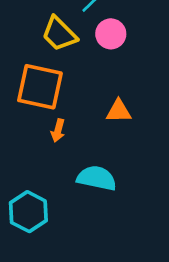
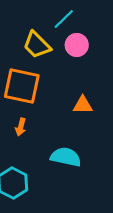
orange arrow: (58, 131) -> (21, 127), moved

